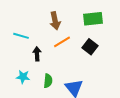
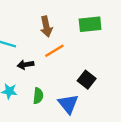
black square: (90, 47) -> (87, 80), moved
black arrow: (37, 54) -> (25, 65), turned -96

